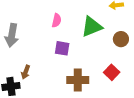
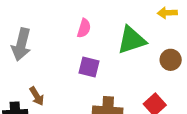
brown arrow: (26, 72) -> (37, 96), turned -56

